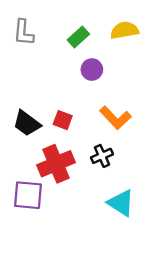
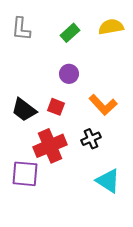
purple circle: (92, 70) -> (69, 74), moved

